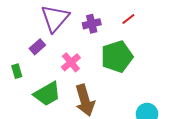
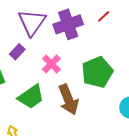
purple cross: (92, 24) -> (68, 24), size x1.6
green pentagon: (117, 57) -> (97, 72), moved

